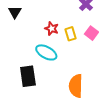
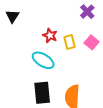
black rectangle: (28, 76) -> (42, 93), moved

